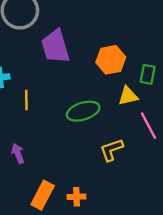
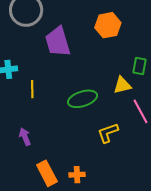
orange hexagon: (111, 60) -> (108, 25), moved
orange rectangle: (43, 195) -> (47, 173), turned -55

